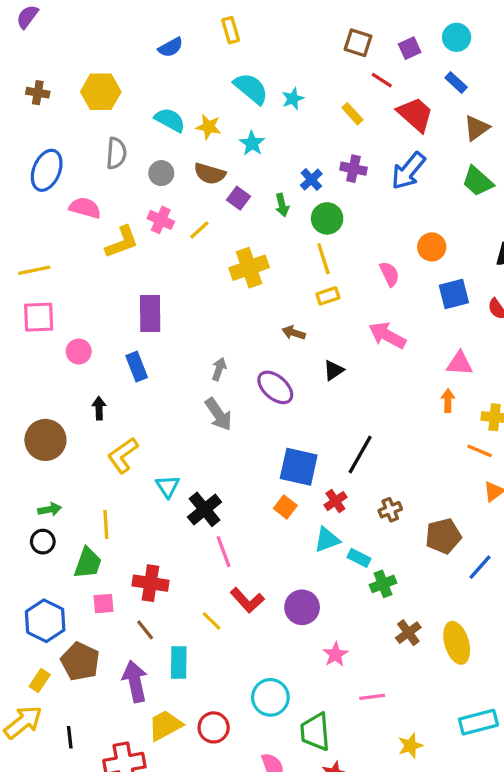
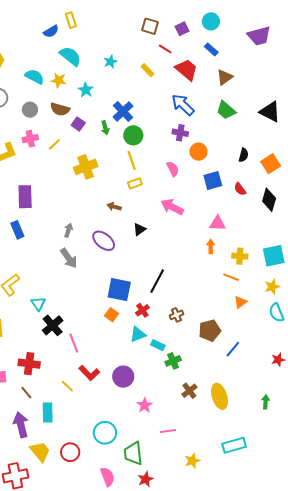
blue semicircle: (171, 47) -> (51, 31), moved
cyan semicircle: (251, 88) -> (70, 56), moved
purple cross: (353, 169) -> (180, 133), moved
blue arrow: (408, 171) -> (183, 105), turned 95
blue cross: (311, 180) -> (123, 112), size x1.5
pink cross: (161, 220) -> (30, 139), turned -35
black cross: (205, 509) -> (53, 325), moved
yellow trapezoid: (165, 725) -> (40, 452), turned 80

